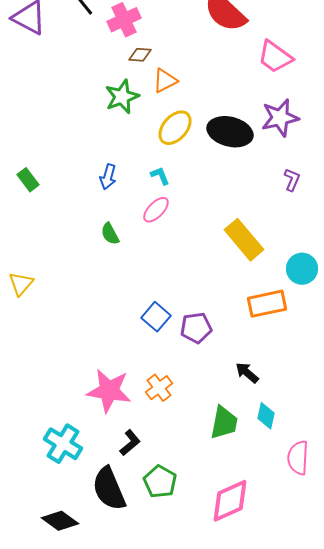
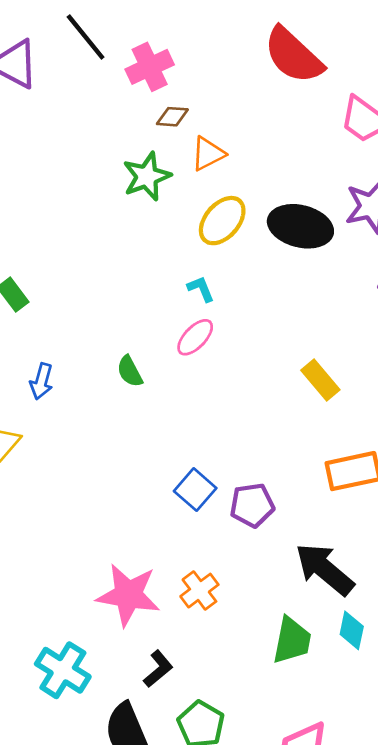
blue arrow: (108, 177) -> (41, 381), moved
yellow rectangle: (244, 240) -> (320, 380), size x0.7
black arrow: (247, 373) -> (325, 569), size x1.8

